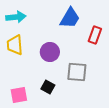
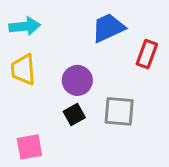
blue trapezoid: (70, 18) -> (108, 28), turned -145
black square: (48, 87) -> (74, 114), moved, turned 32

